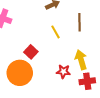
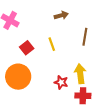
yellow line: (55, 32) -> (52, 44), moved
red square: (31, 52) -> (27, 48), moved

